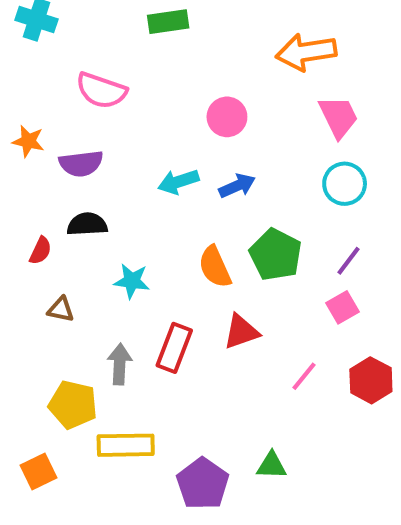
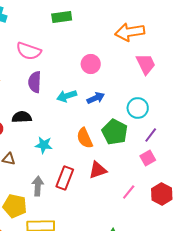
purple semicircle: (81, 163) -> (35, 82), moved, turned 100
cyan circle: (345, 184) -> (138, 108), moved

